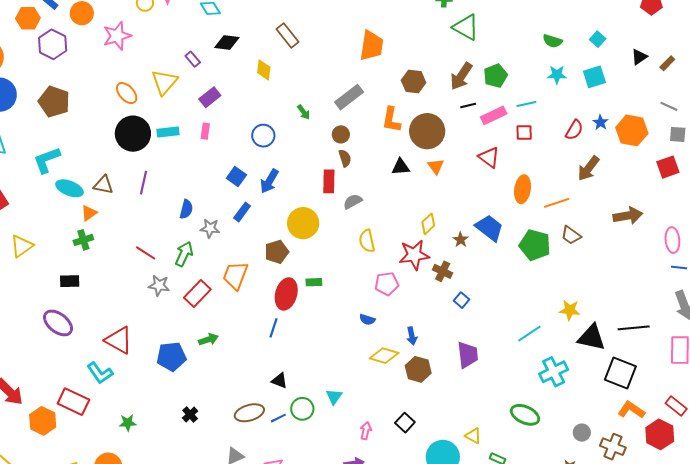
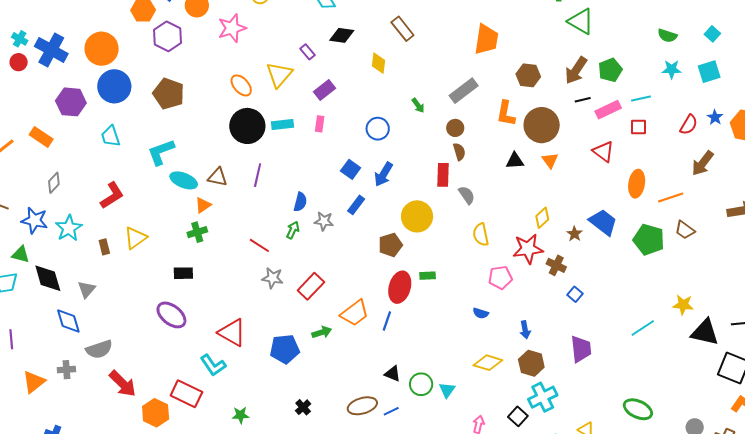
gray semicircle: (353, 201) -> (467, 195), turned 84
green arrow: (184, 254) -> (293, 230), moved, size x0.7
orange trapezoid: (235, 275) -> (355, 313), moved, turned -148
yellow diamond: (384, 356) -> (488, 363), moved
cyan cross: (554, 372) -> (543, 397), moved
green circle: (302, 409) -> (421, 384), moved

